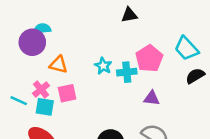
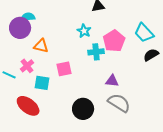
cyan star: (103, 66) -> (84, 31), moved
pink square: (67, 93) -> (64, 69), moved
purple triangle: (152, 98) -> (112, 81), moved
cyan square: (45, 107) -> (42, 83), moved

